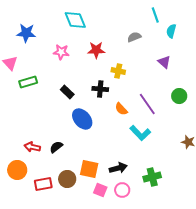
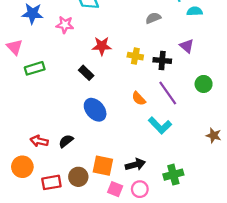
cyan semicircle: (171, 31) -> (195, 11), turned 72
red star: (96, 50) -> (102, 46), moved
pink star: (61, 52) -> (65, 25), moved
black cross: (100, 89) -> (162, 61), moved
black rectangle: (67, 92) -> (86, 73), moved

